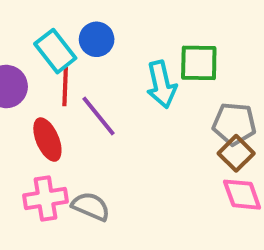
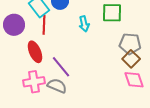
cyan arrow: (161, 85) -> (84, 24), moved, size x0.7
purple line: (99, 116) -> (61, 67), moved

